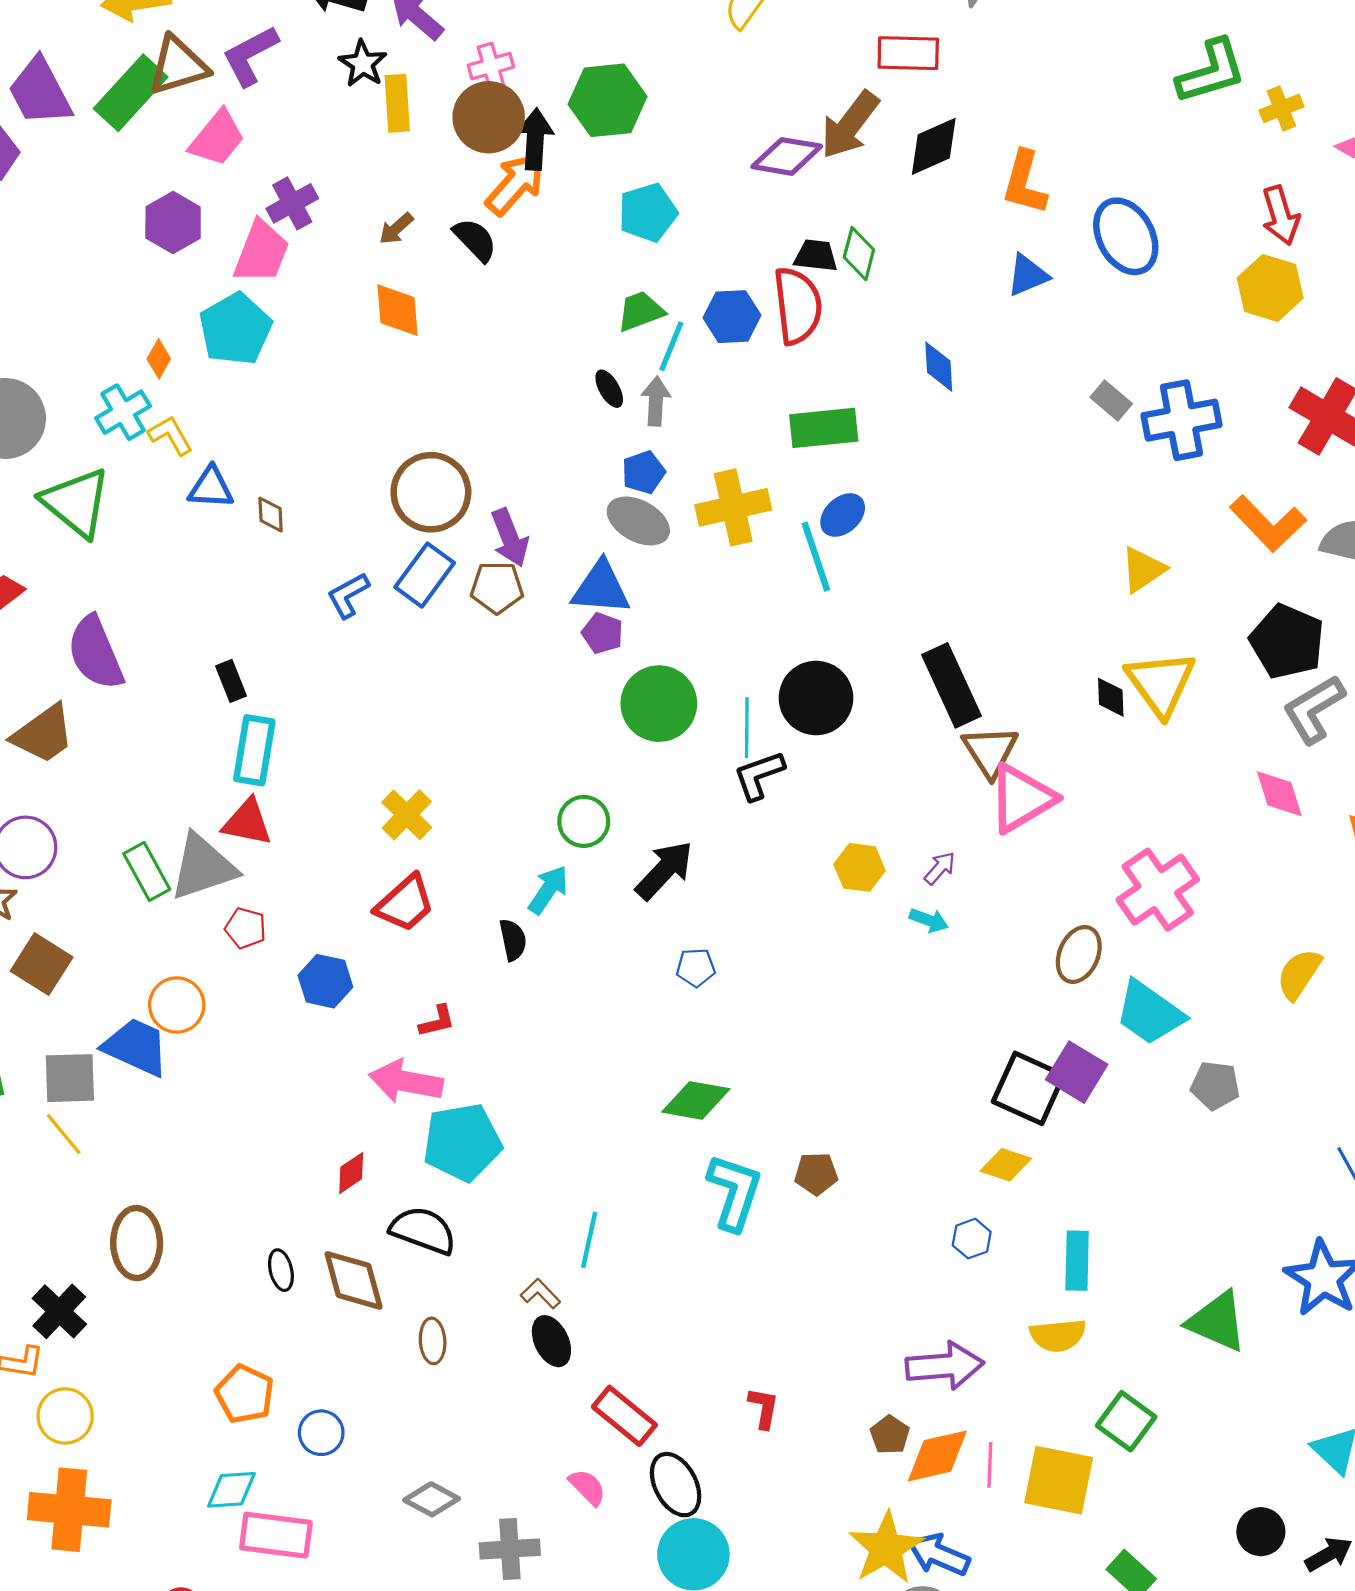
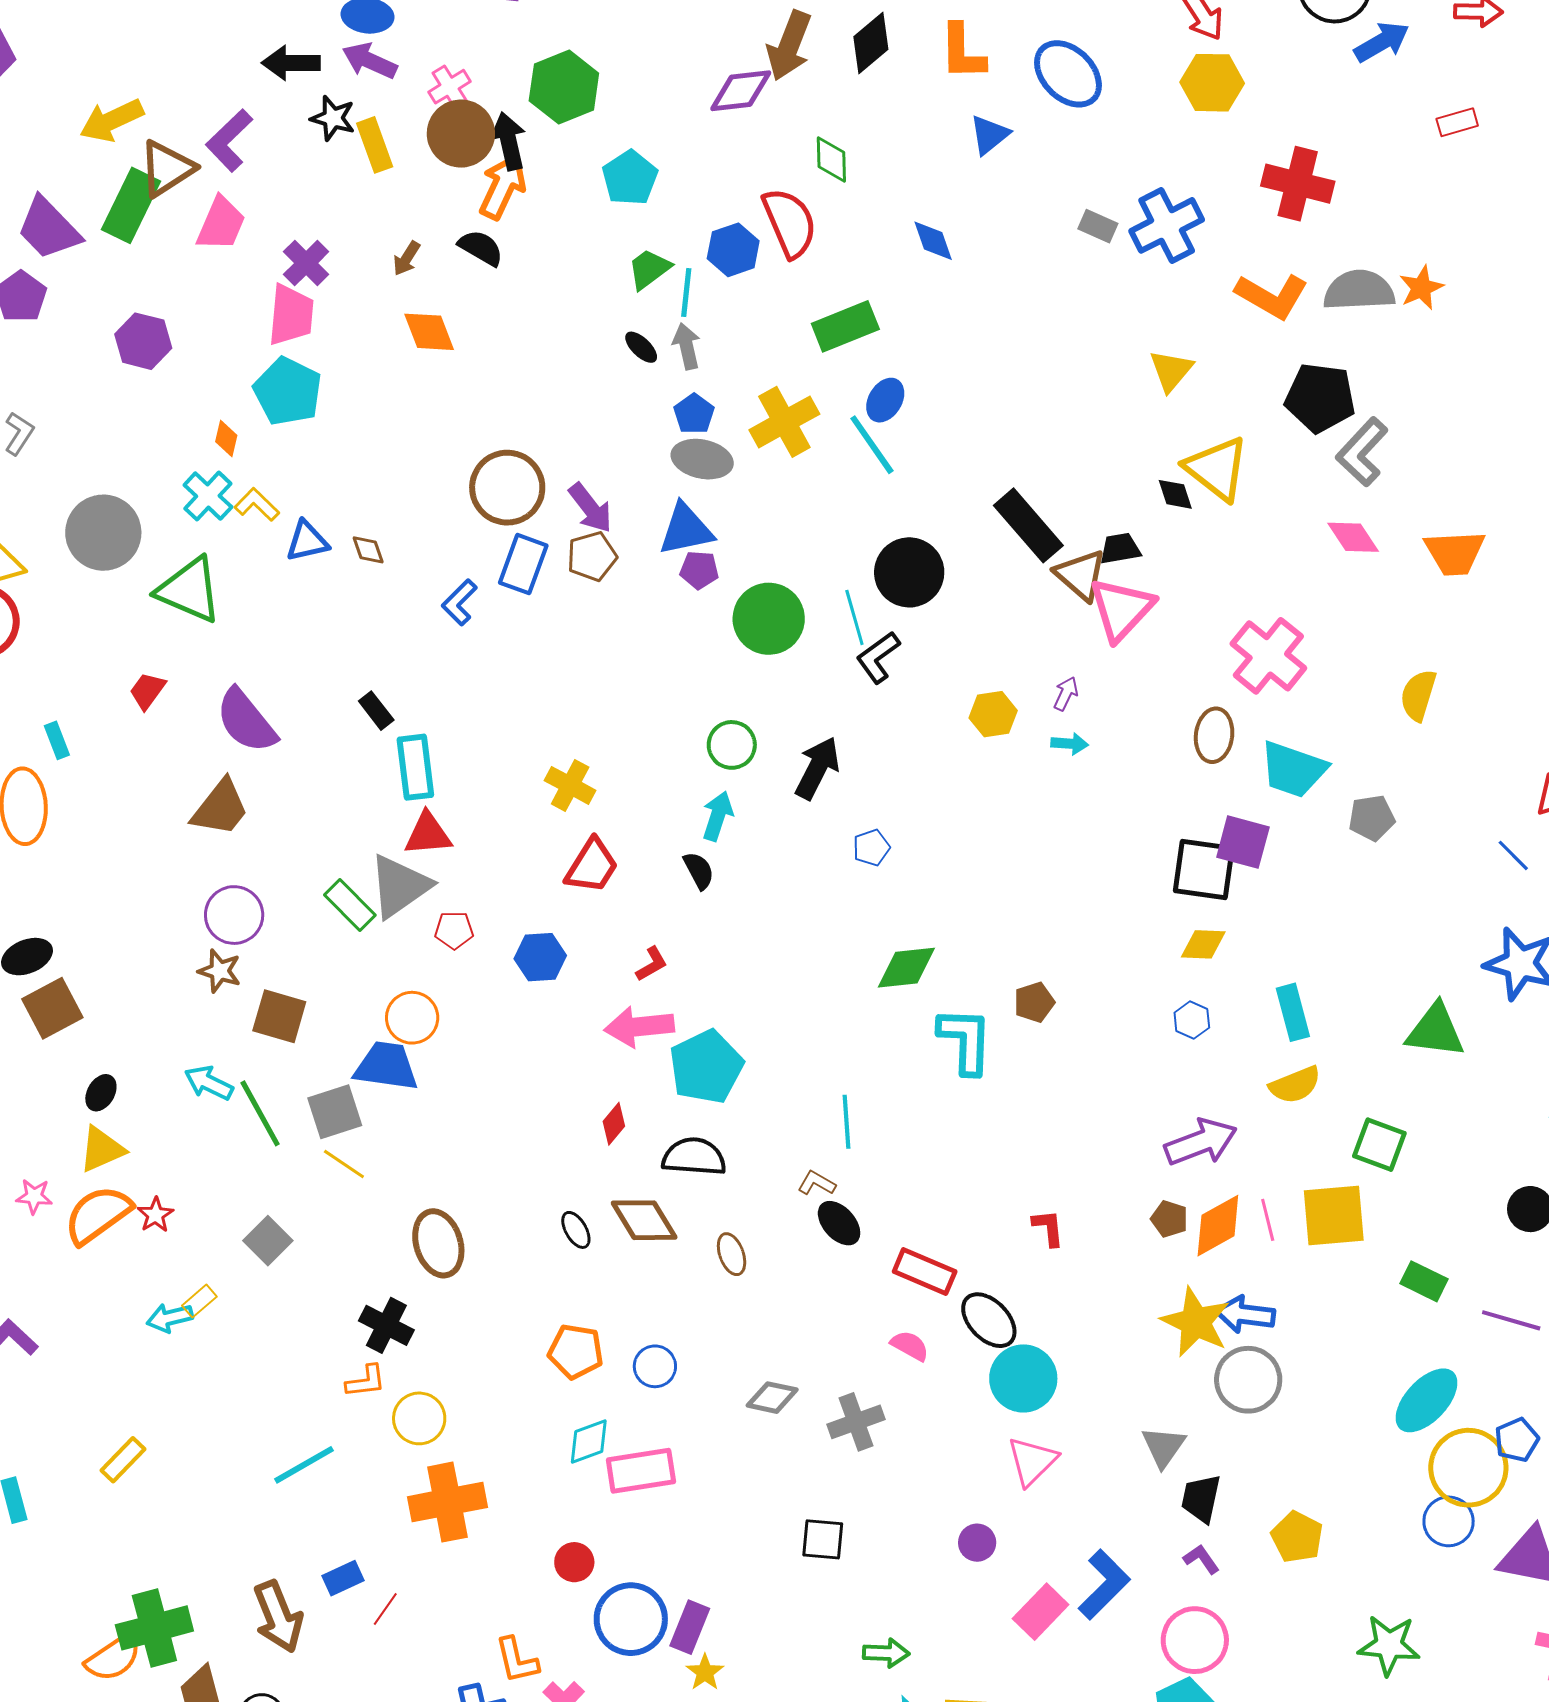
purple hexagon: (173, 222) -> (143, 341), moved
black trapezoid: (816, 256) -> (1120, 549), moved

